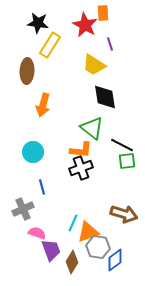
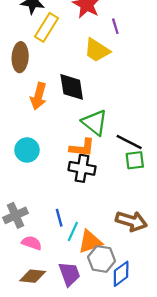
black diamond: (105, 97) -> (72, 87), moved
black cross: (81, 168) -> (82, 168), turned 30
blue line: (42, 187) -> (59, 218), moved
purple trapezoid: (51, 250) -> (69, 274), moved
brown diamond: (72, 262) -> (33, 276), moved, turned 65

